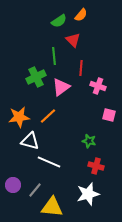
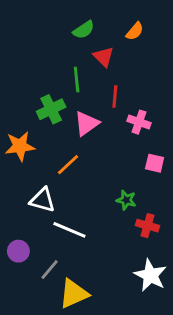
orange semicircle: (81, 15) -> (135, 31), moved
orange star: (19, 117) -> (20, 146), moved
red cross: (96, 166) -> (148, 226), moved
purple circle: (13, 185) -> (18, 251), moved
white star: (88, 194) -> (150, 275), moved, turned -30
yellow triangle: (52, 207) -> (74, 294), turned -30

